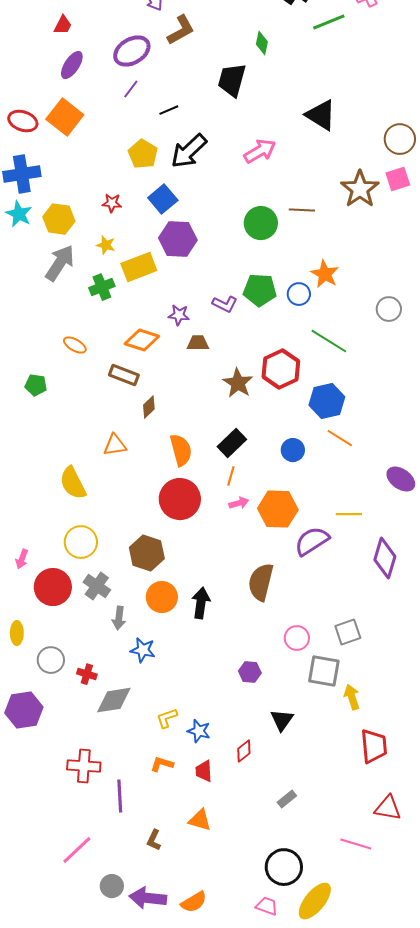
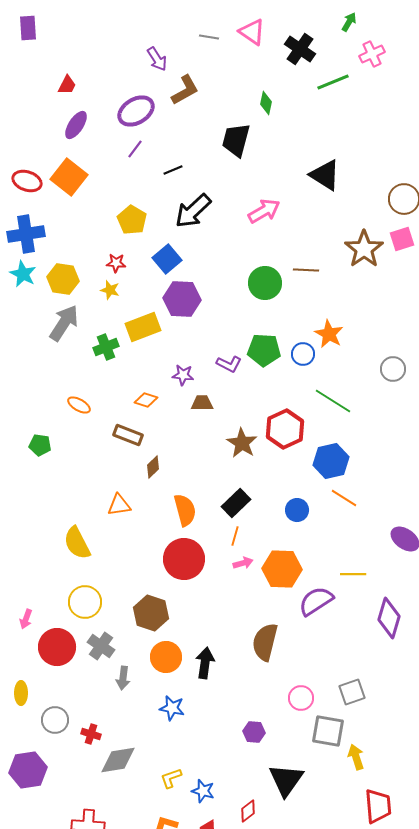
yellow pentagon: (143, 154) -> (132, 220), moved
yellow star: (106, 245) -> (110, 290), moved
orange diamond: (142, 340) -> (146, 400), size x0.7
blue star: (143, 650) -> (172, 708), moved
black triangle: (282, 720) -> (286, 780), size x1.5

